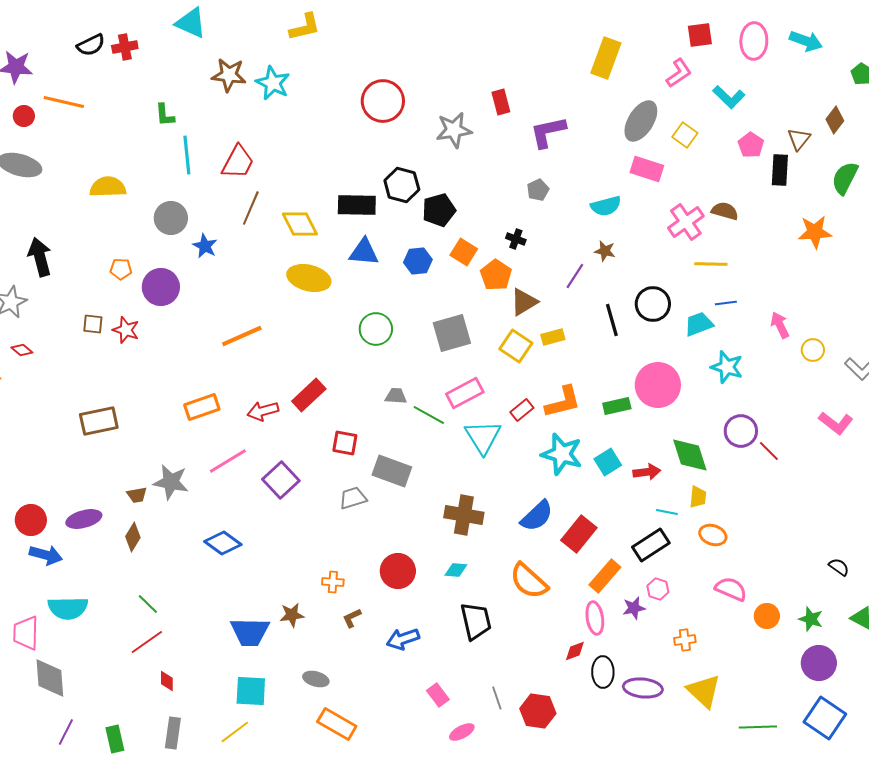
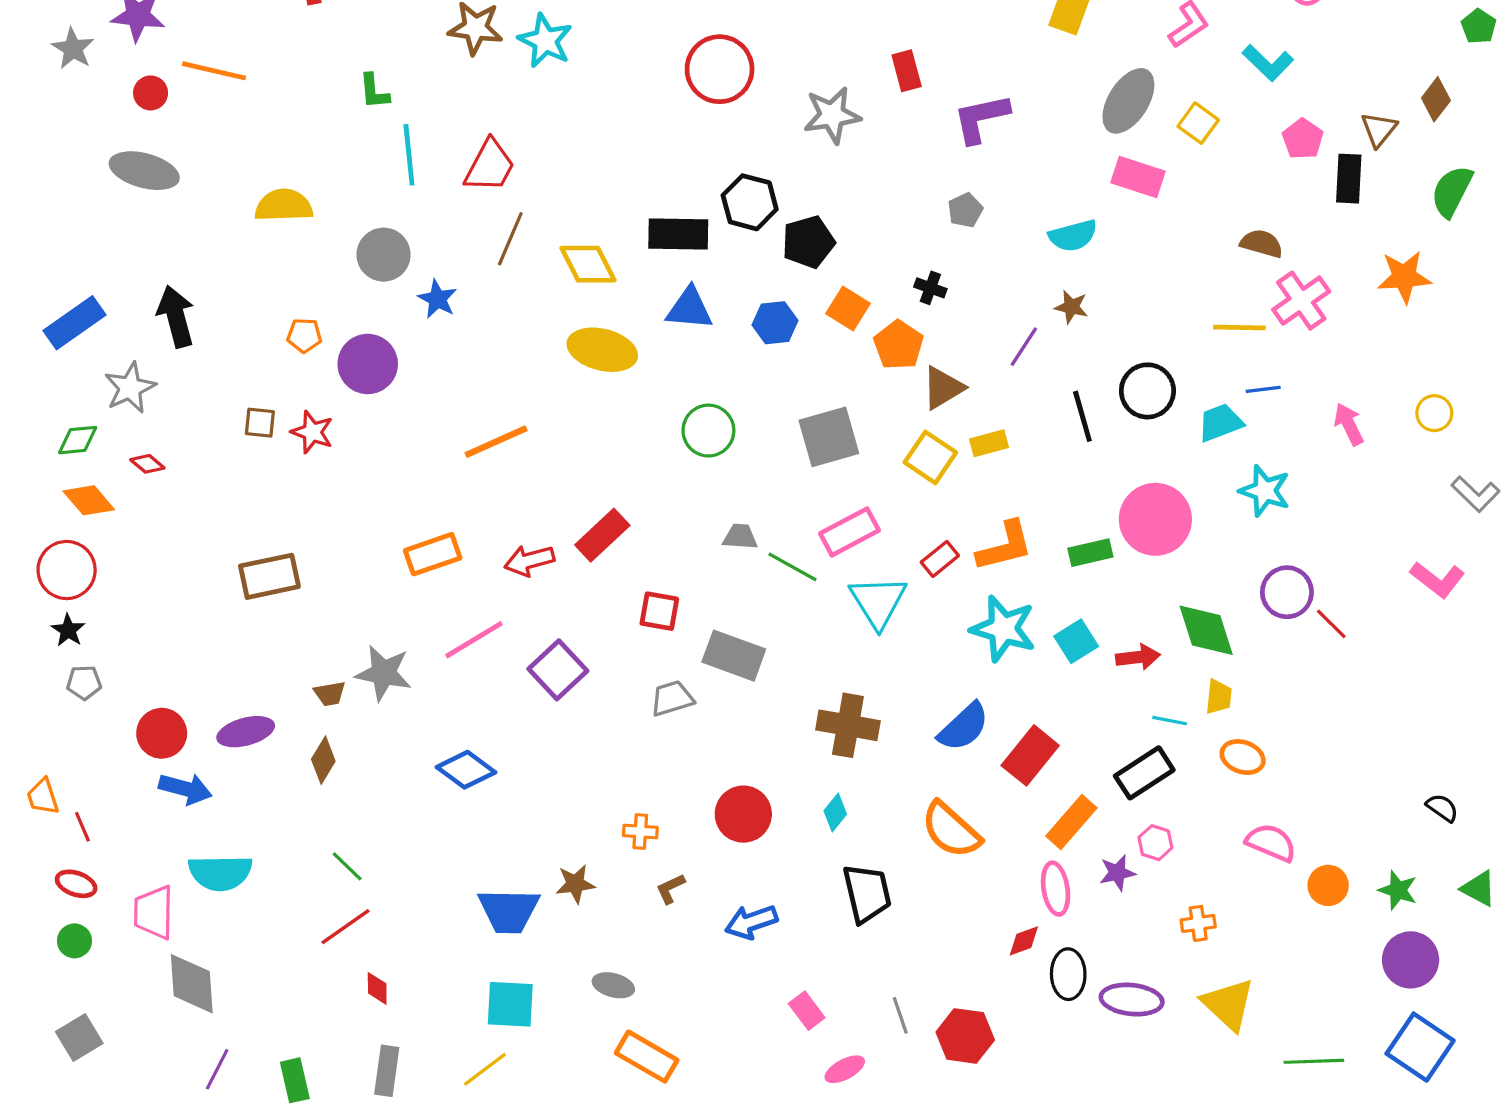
pink cross: (686, 222) -> (1301, 301), moved
yellow circle: (813, 350) -> (1434, 413), moved
cyan diamond: (456, 570) -> (835, 812), turned -55

